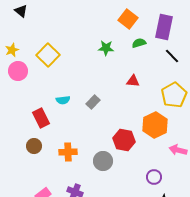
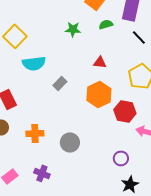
cyan semicircle: (63, 100) -> (34, 63), moved, size x1.6
orange hexagon: (155, 125) -> (99, 94), moved
red hexagon: (124, 140) -> (125, 111), moved

